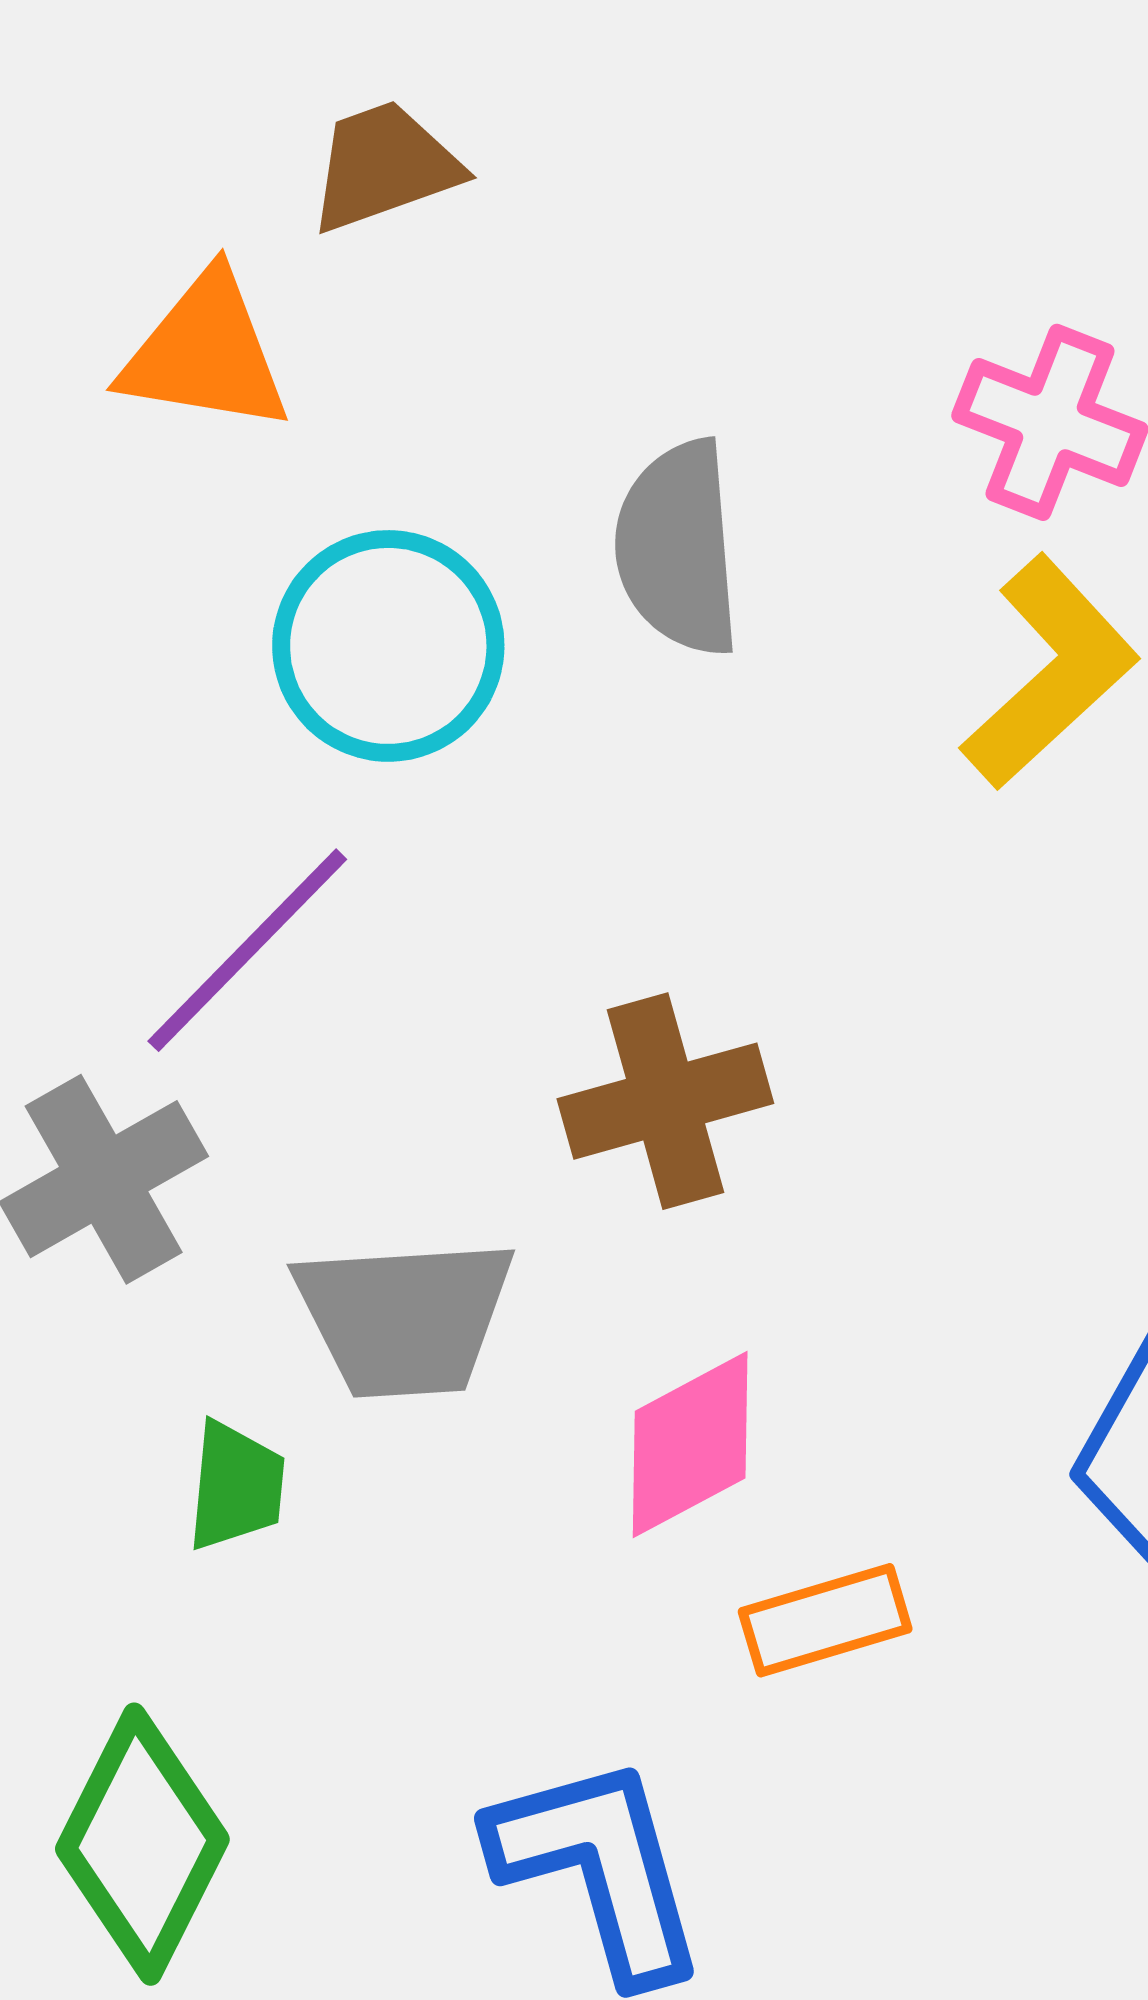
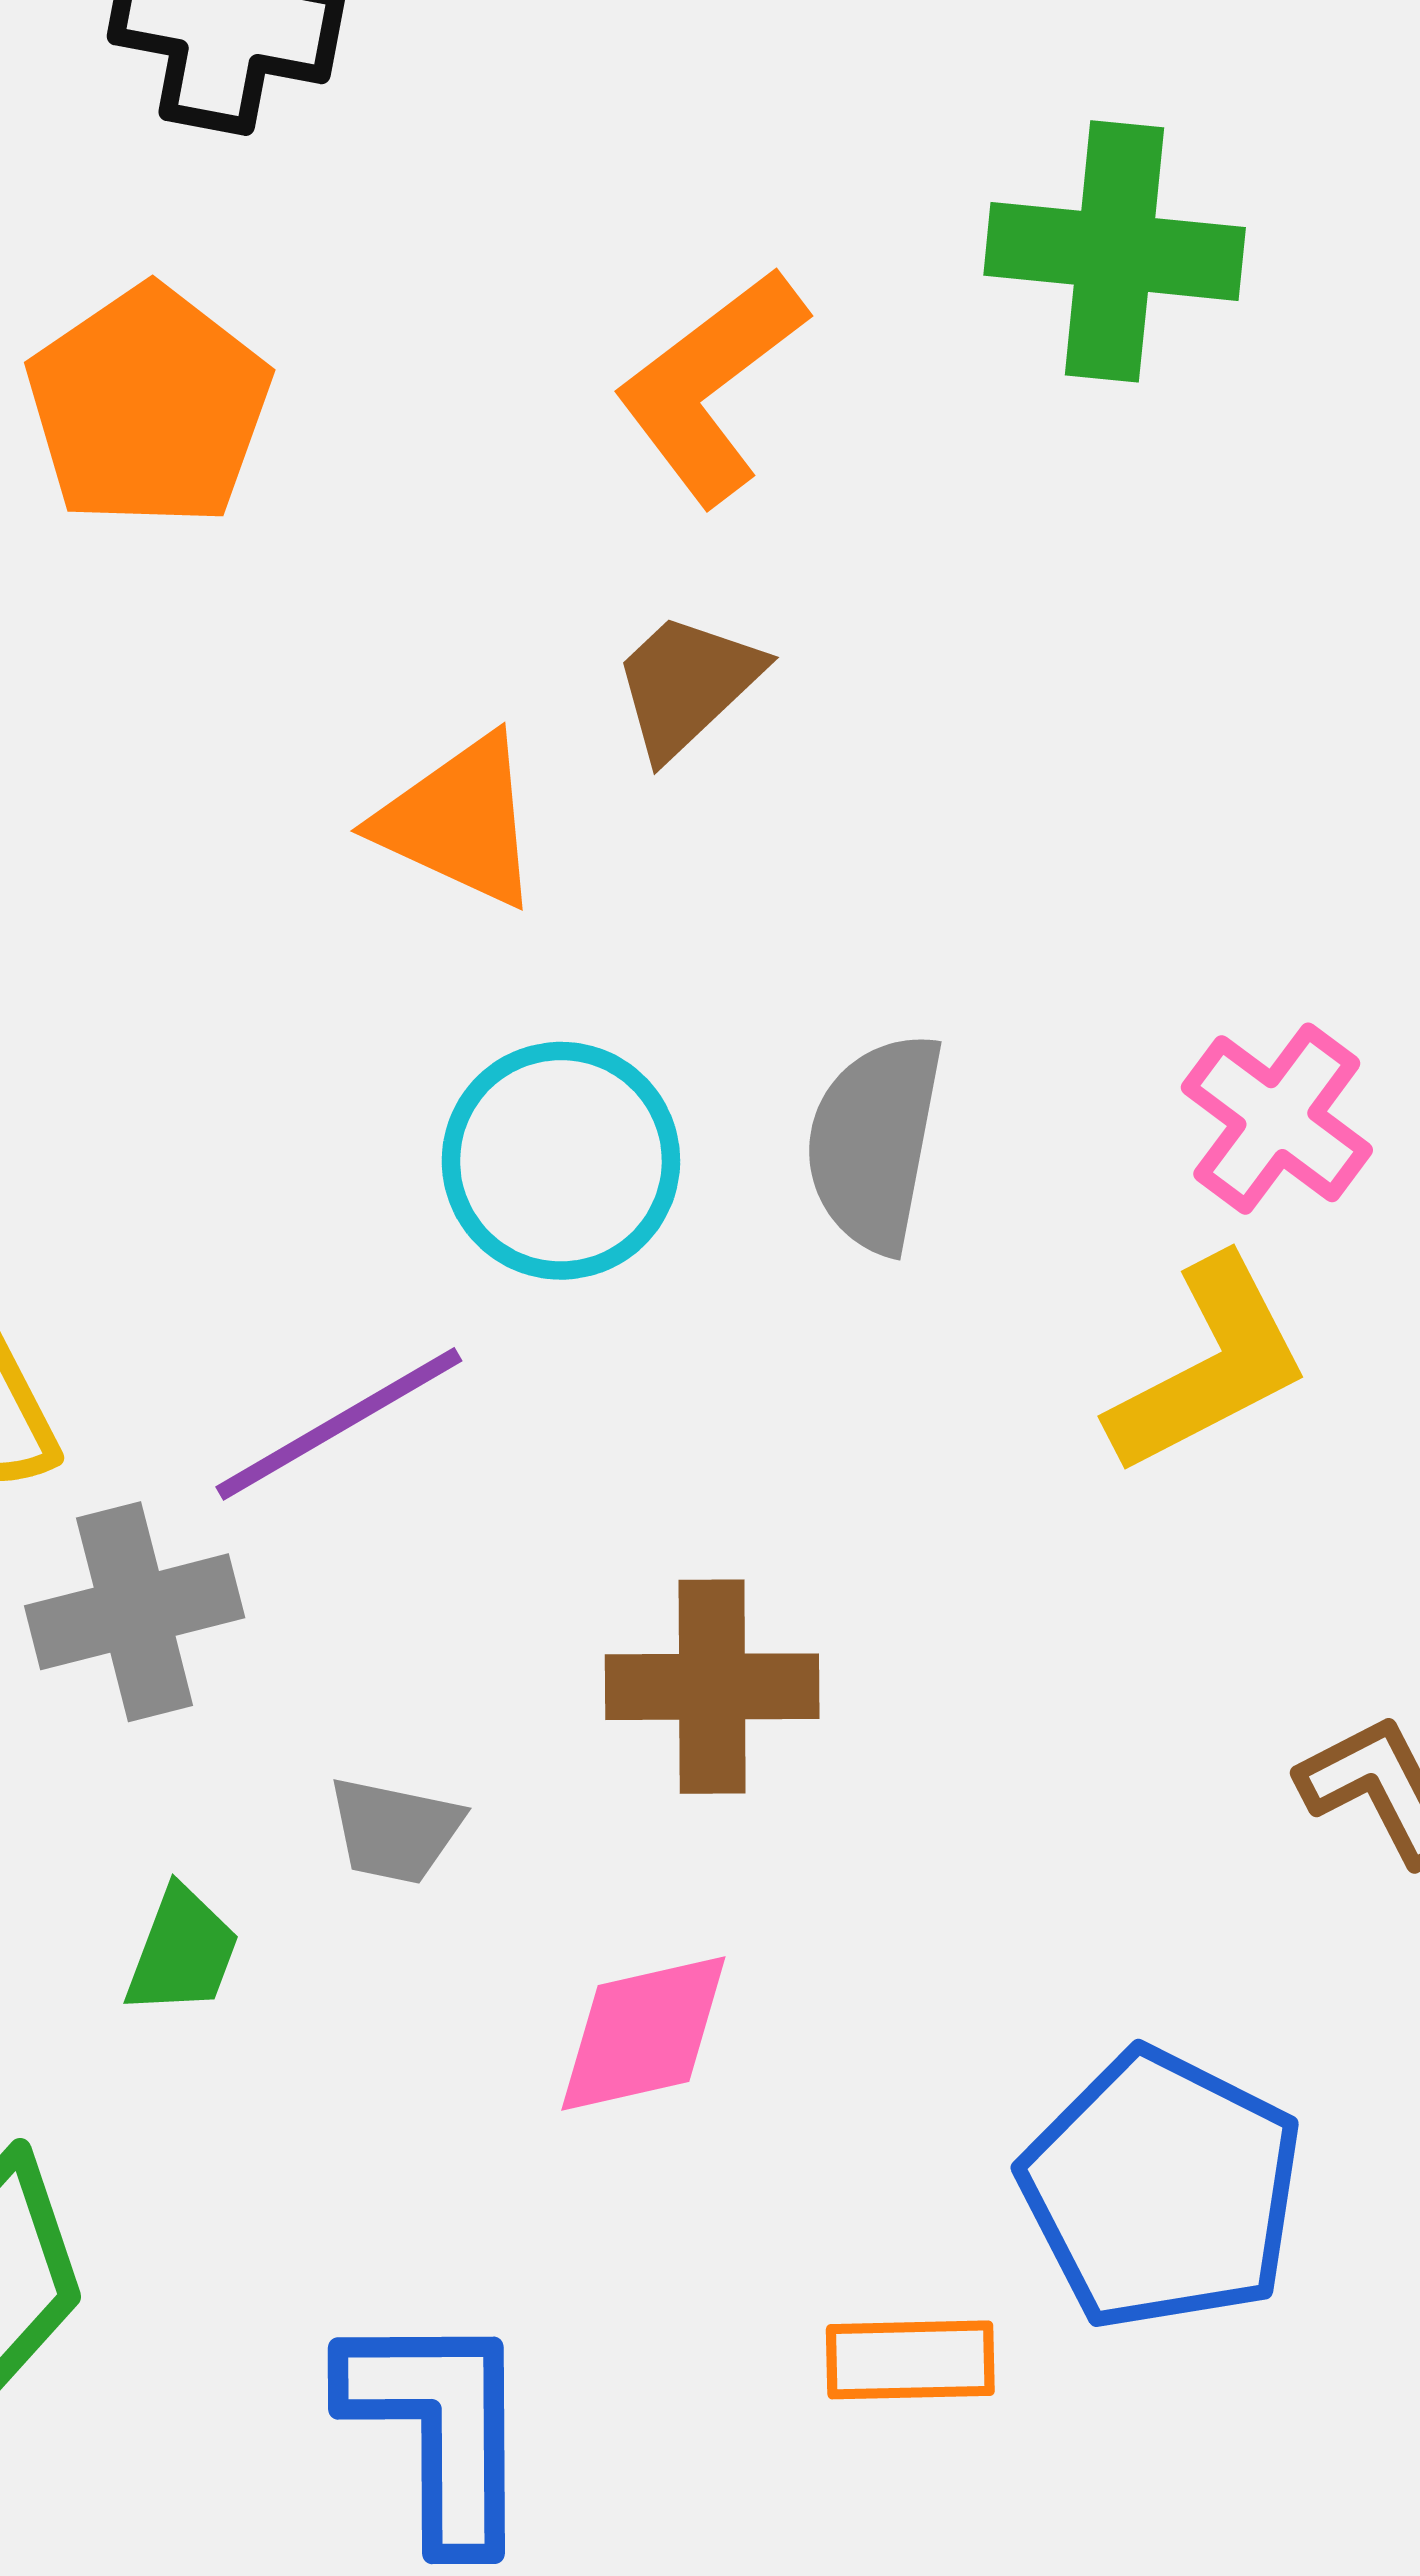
brown trapezoid: (384, 166) -> (687, 685), turned -39
gray trapezoid: (405, 1318) -> (395, 1830), size x0.6
orange rectangle: (825, 1620) -> (910, 2360), moved

